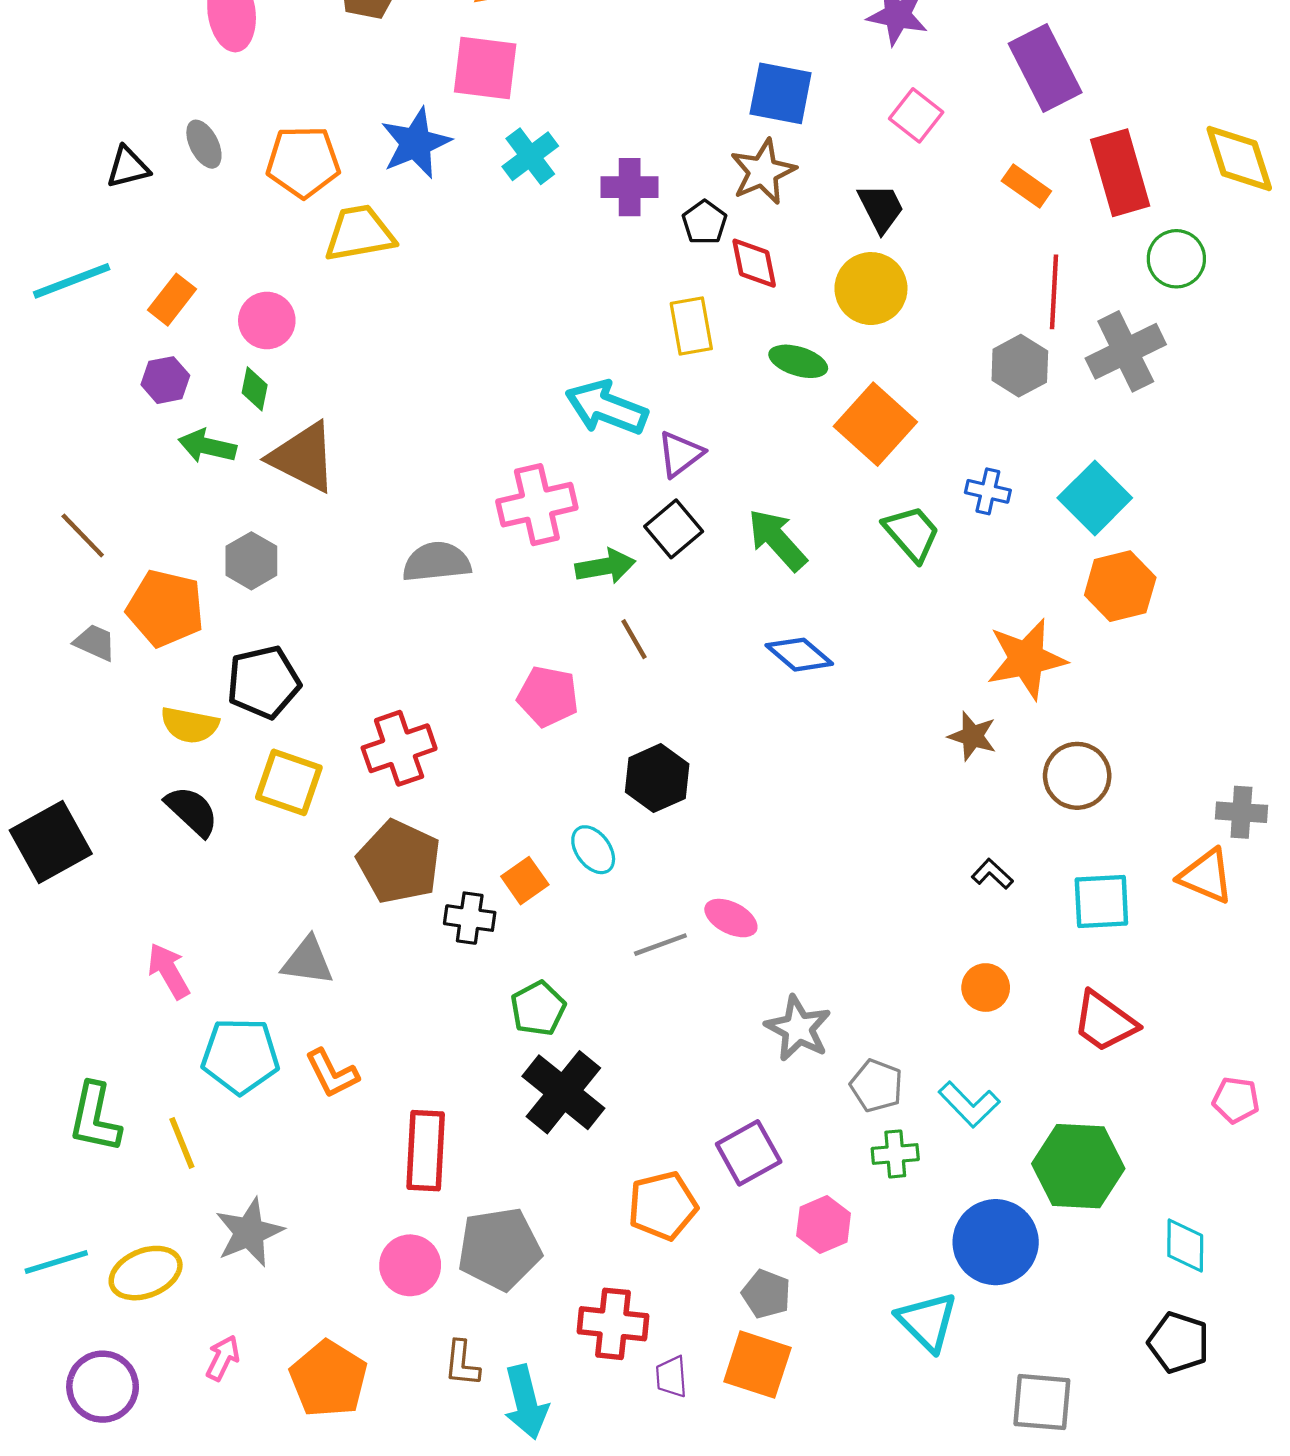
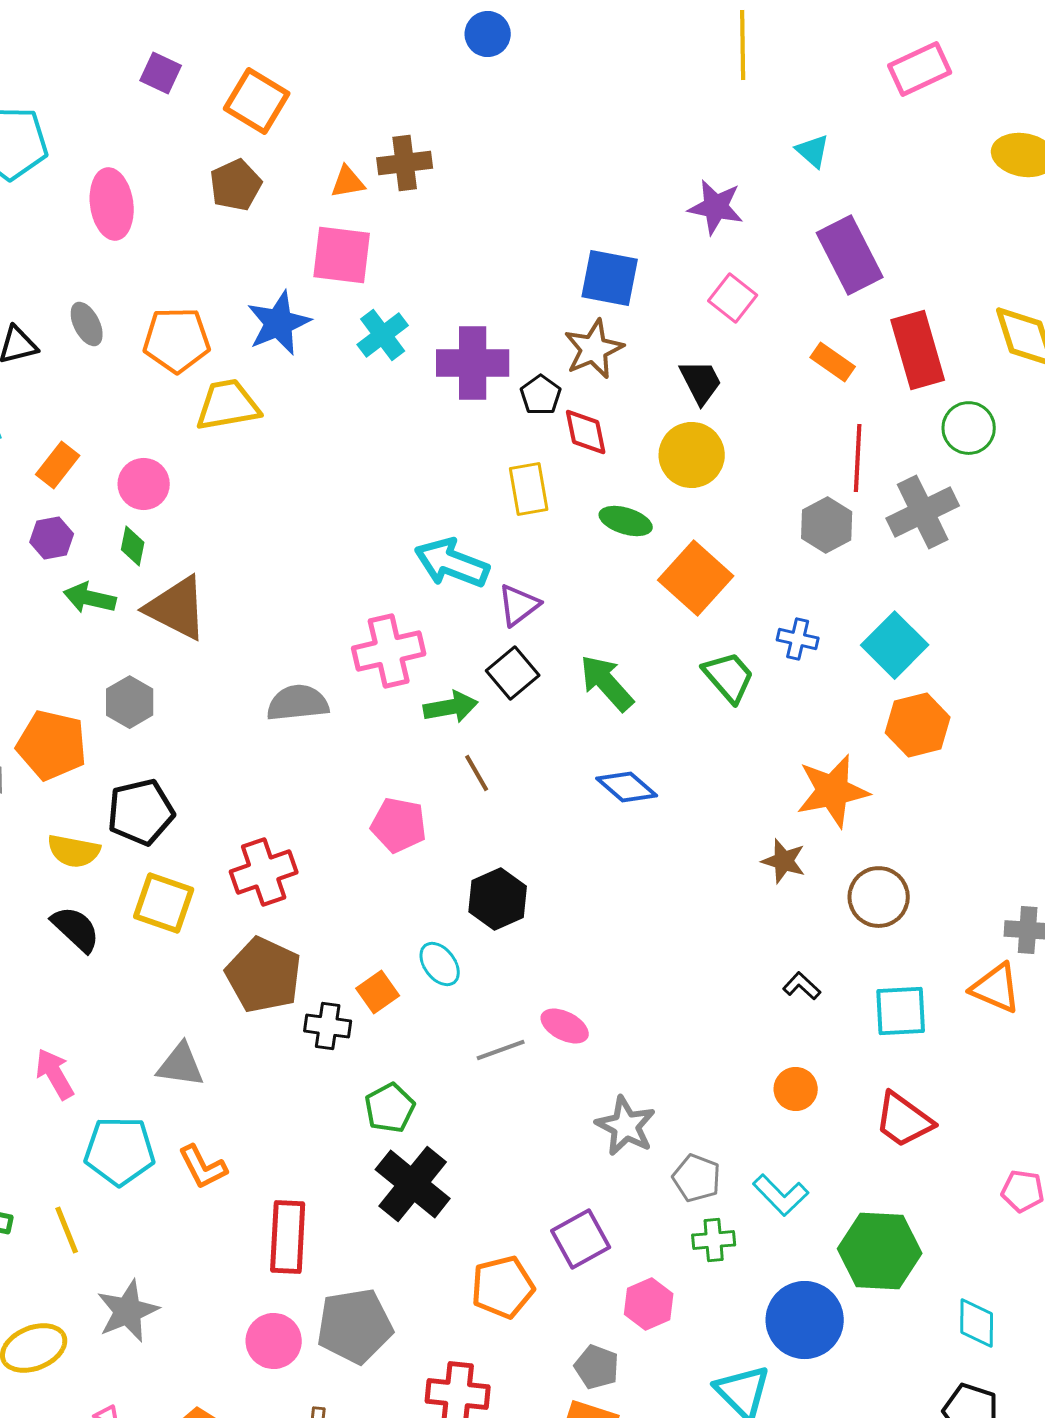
purple cross: (630, 187) -> (473, 363), size x1.4

